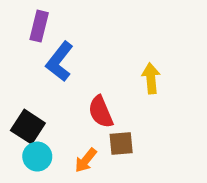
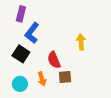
black square: (28, 127) -> (21, 54), moved
orange arrow: (86, 160) -> (42, 79), moved, turned -56

